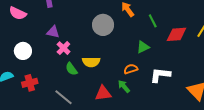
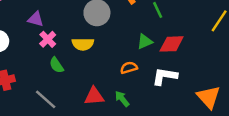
red diamond: (176, 34) -> (172, 44), moved
yellow semicircle: (91, 62) -> (83, 44), moved
green arrow: (124, 86) -> (122, 99), moved

